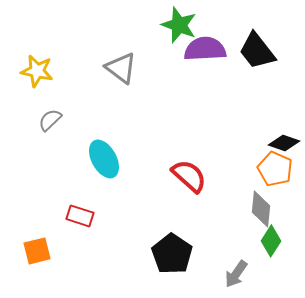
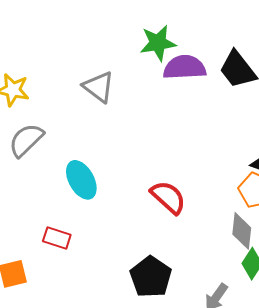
green star: (179, 25) -> (158, 43), turned -30
gray semicircle: (50, 120) -> (26, 140), size x1.5

